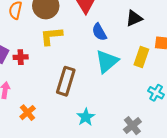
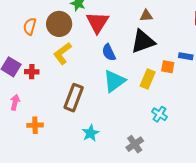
black triangle: (134, 18) -> (143, 41), size x1.5
yellow L-shape: (51, 36) -> (63, 53), turned -35
orange cross: (28, 113) -> (35, 125), turned 35

